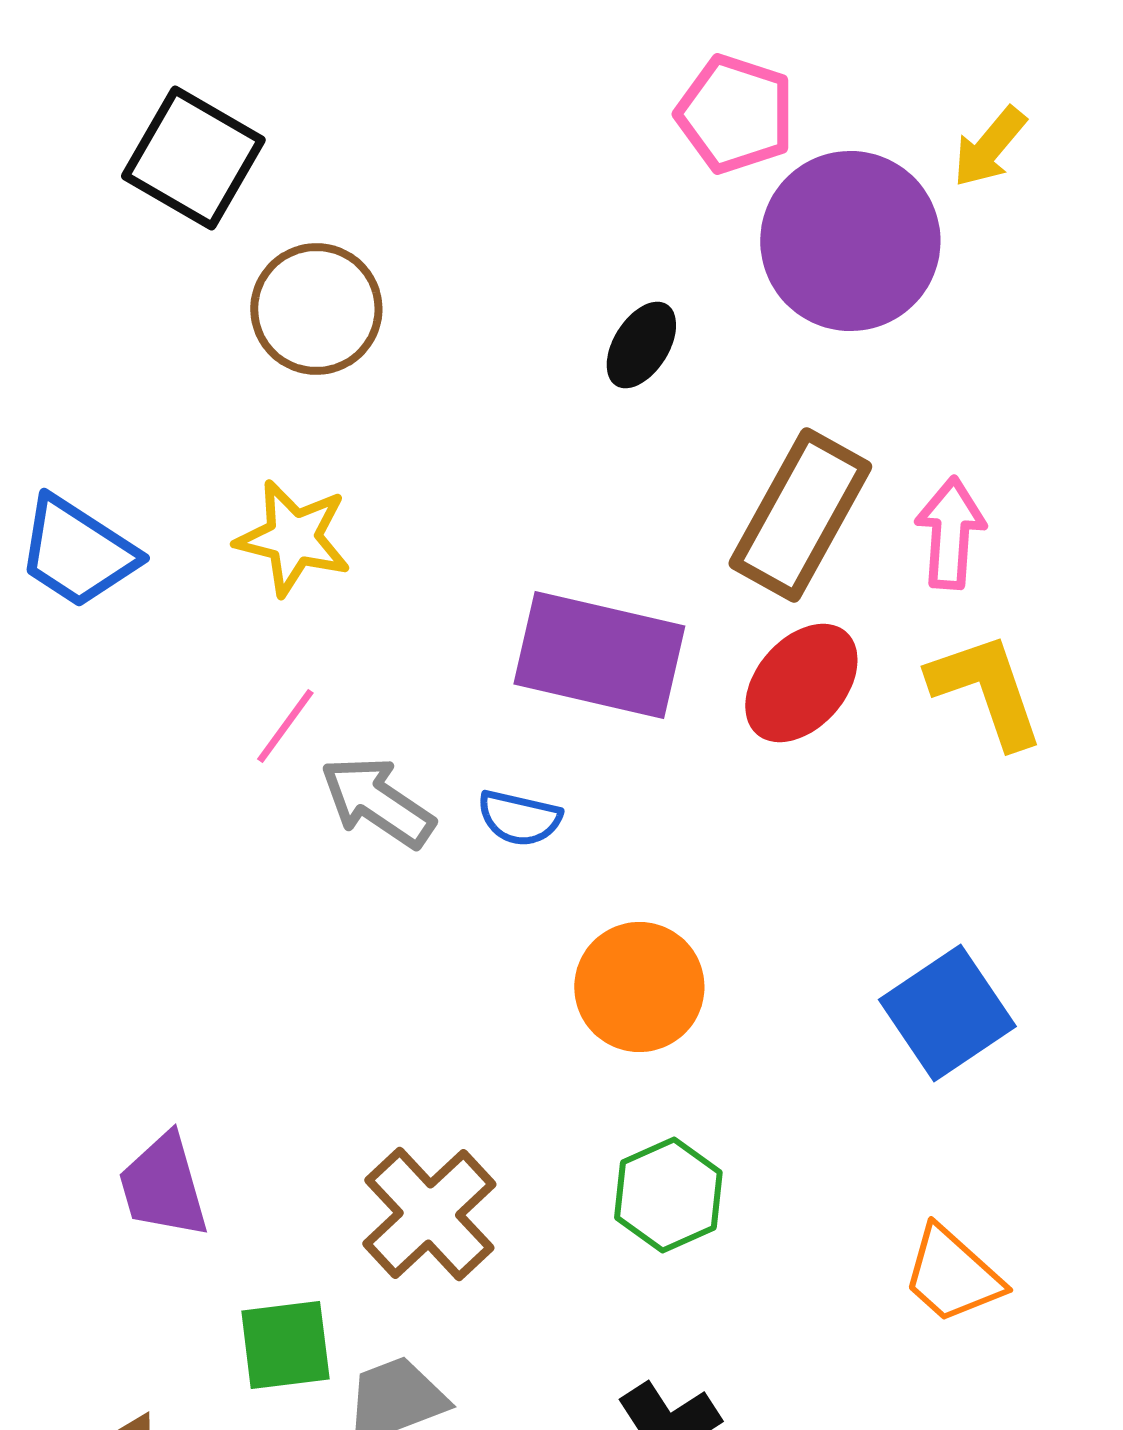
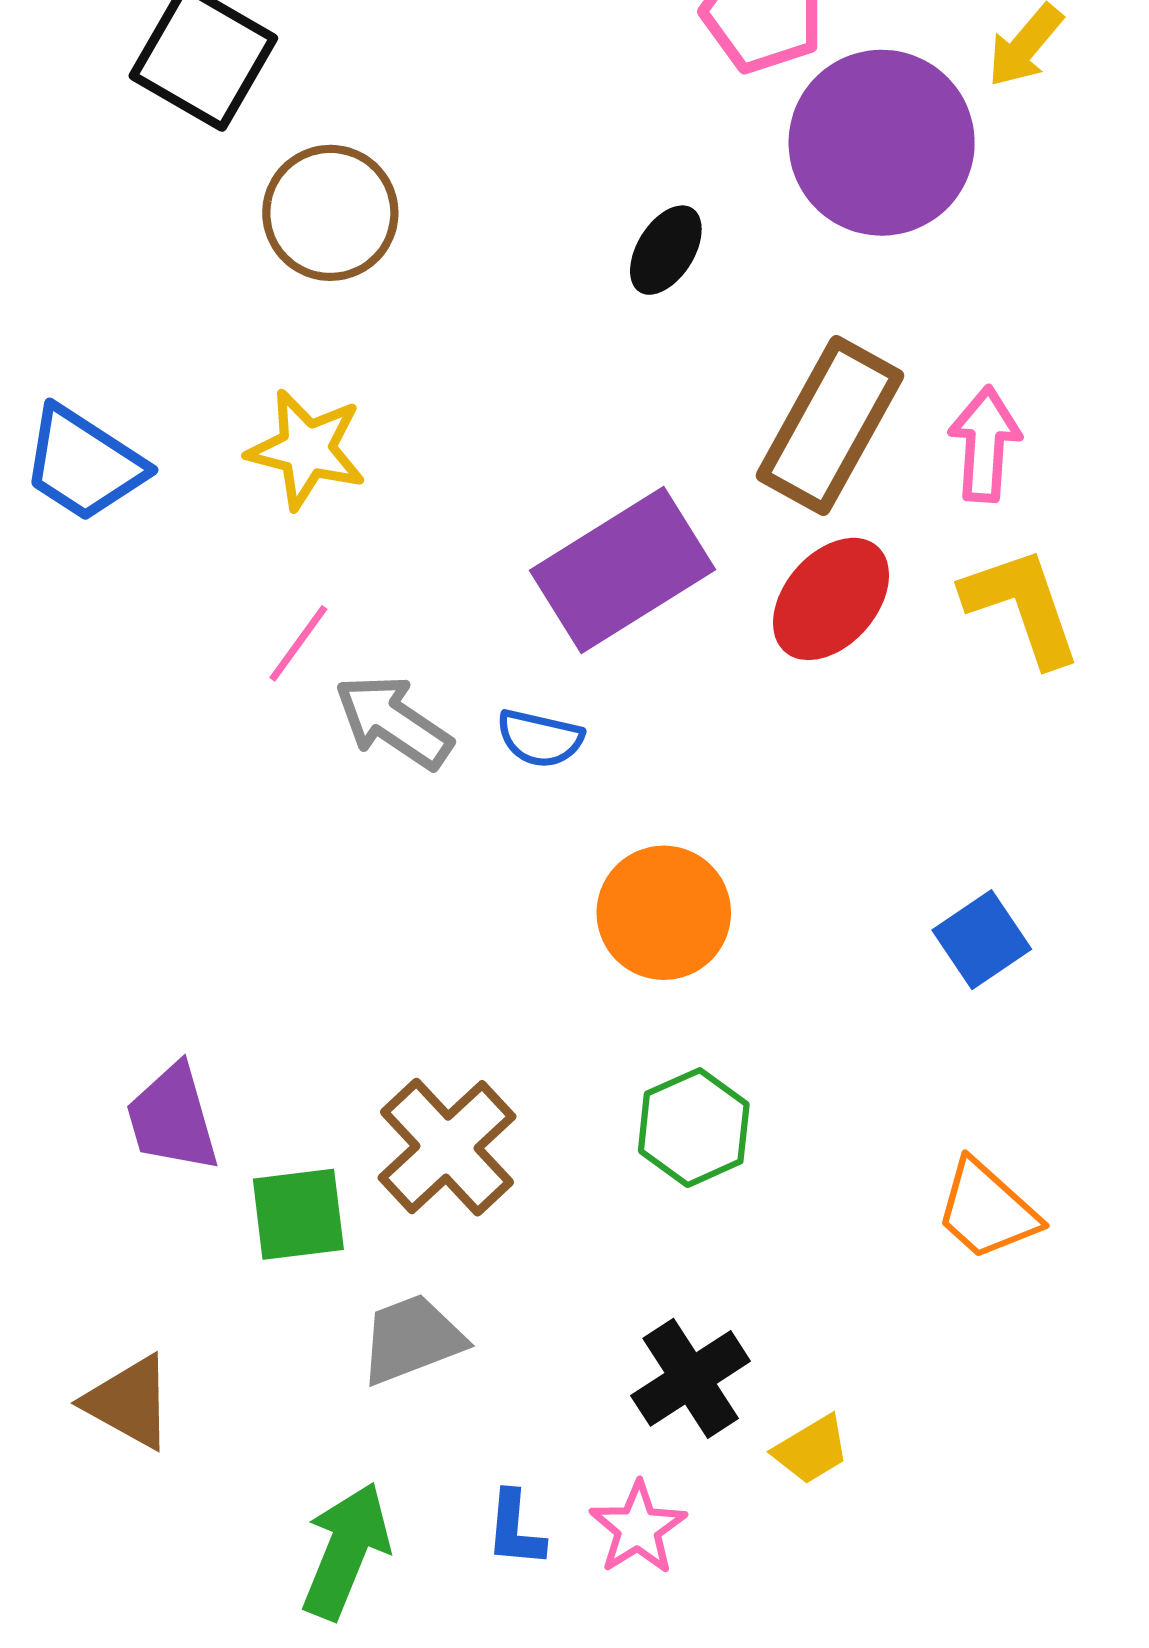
purple rectangle: (599, 655) -> (622, 570), turned -45
blue square: (947, 1013) -> (982, 940), size x0.7
green square: (285, 1345) -> (298, 1214), moved

